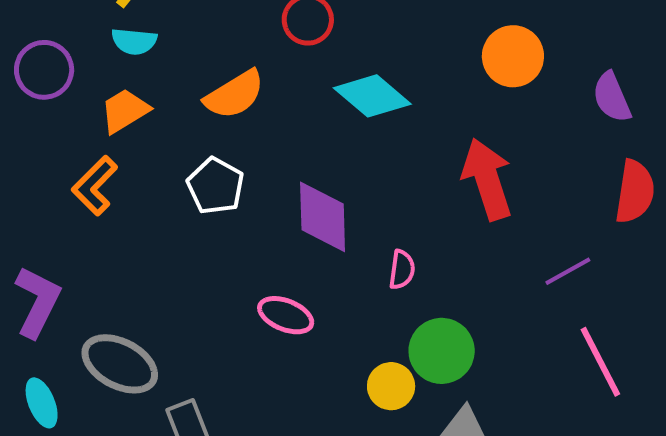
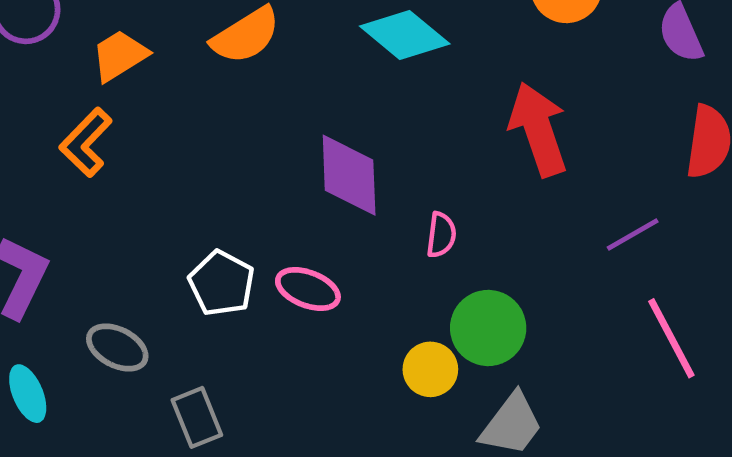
white pentagon: (215, 186) -> (222, 283), moved
gray ellipse: (120, 364) -> (117, 347), size x0.7

